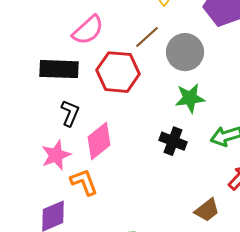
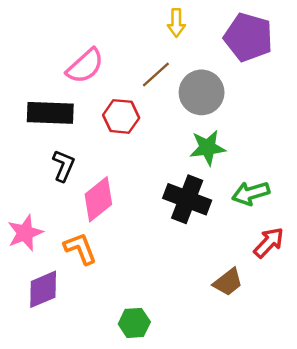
red hexagon: (118, 72) -> (121, 116), size x0.7
black cross: (173, 141) -> (187, 199), size x1.4
pink star: (56, 155) -> (25, 233), moved

